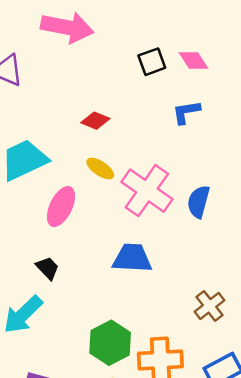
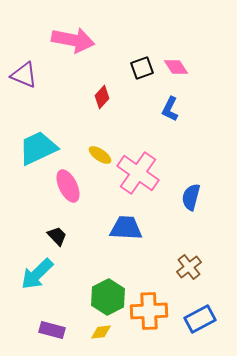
blue L-shape: (186, 112) -> (170, 109), turned -55
red diamond: (95, 121) -> (102, 97), moved, turned -70
blue semicircle: (198, 202) -> (191, 197), moved
pink ellipse: (61, 207) -> (68, 186), turned -52

